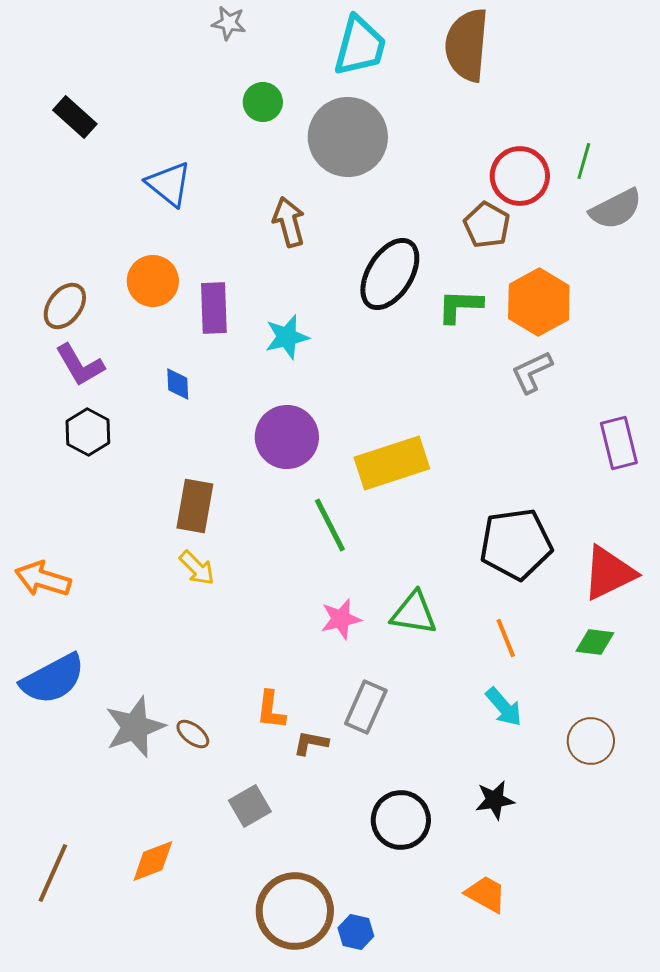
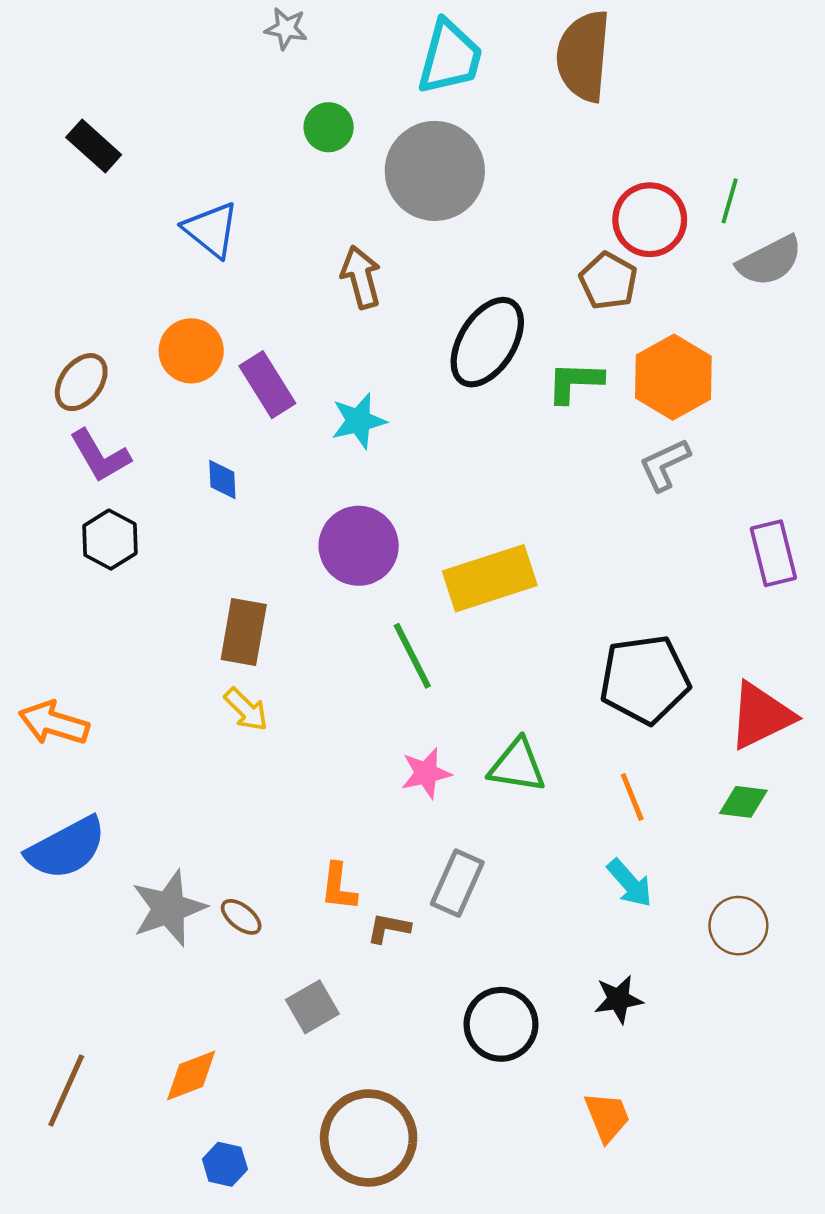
purple rectangle: (214, 308) -> (267, 385), turned -30
orange trapezoid: (486, 894) -> (607, 1117), turned 39
blue hexagon: (356, 932) -> (225, 1164), moved

